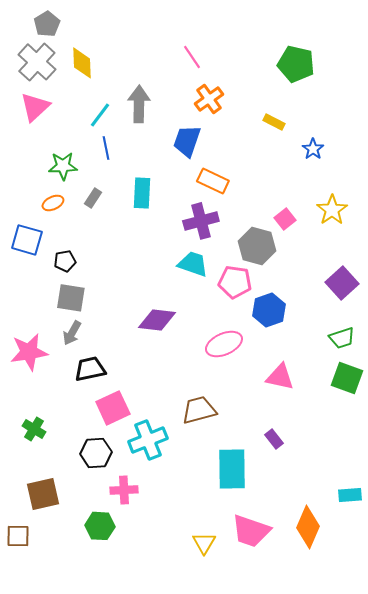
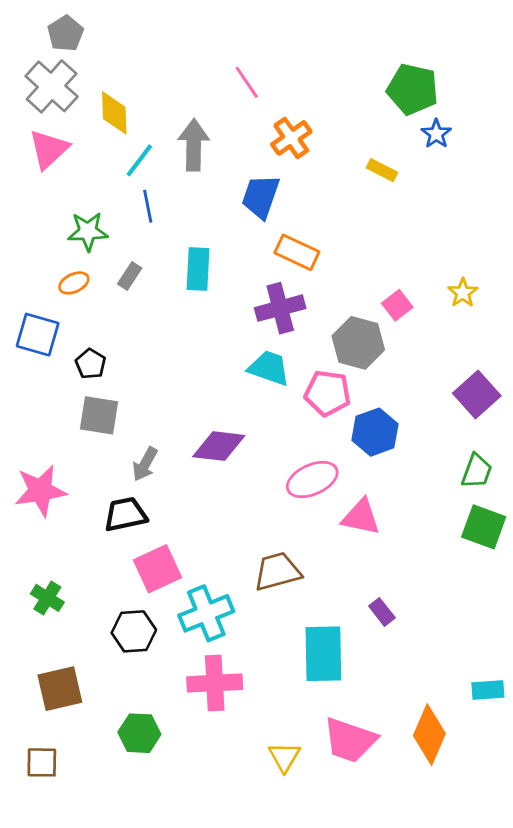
pink line: (192, 57) -> (247, 82), moved
yellow diamond: (82, 63) -> (114, 113), moved
blue star: (313, 149) -> (436, 134), moved
yellow star: (332, 210) -> (463, 293), size x0.7
black pentagon: (65, 261) -> (91, 364), turned -30
gray arrow: (72, 333) -> (145, 464), moved
green trapezoid: (342, 338) -> (477, 471), turned -52
pink triangle: (280, 377) -> (361, 517), moved
pink cross: (124, 490) -> (215, 683), moved, size x1.4
brown square: (18, 536) -> (42, 762), moved

